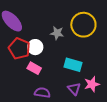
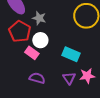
gray star: (57, 33) -> (39, 18), moved
white circle: (35, 47) -> (40, 40), moved

